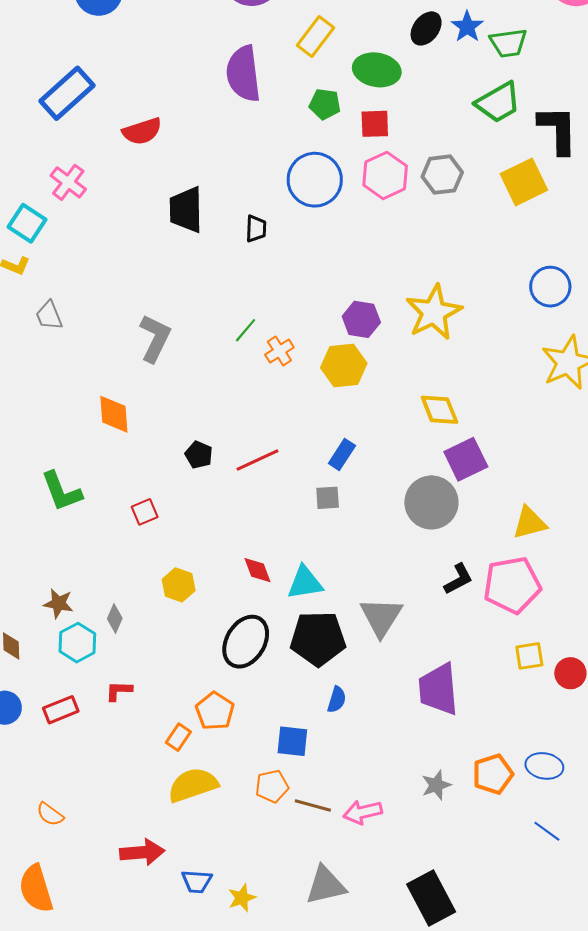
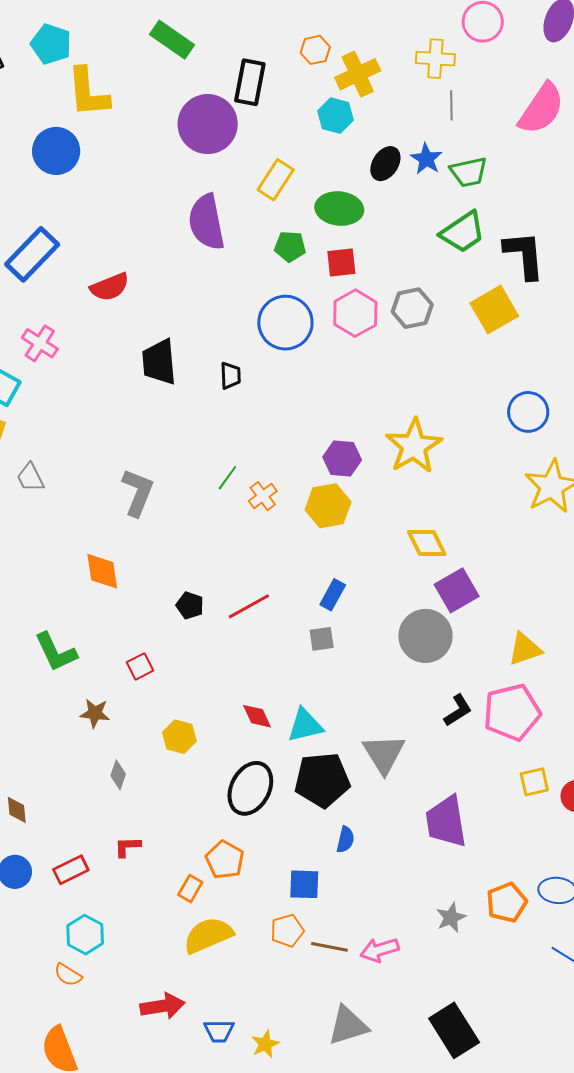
brown star: (58, 603) -> (95, 713), moved
cyan hexagon: (77, 643) -> (85, 935), moved

